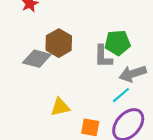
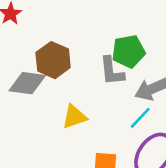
yellow triangle: (60, 107) -> (74, 117), moved

